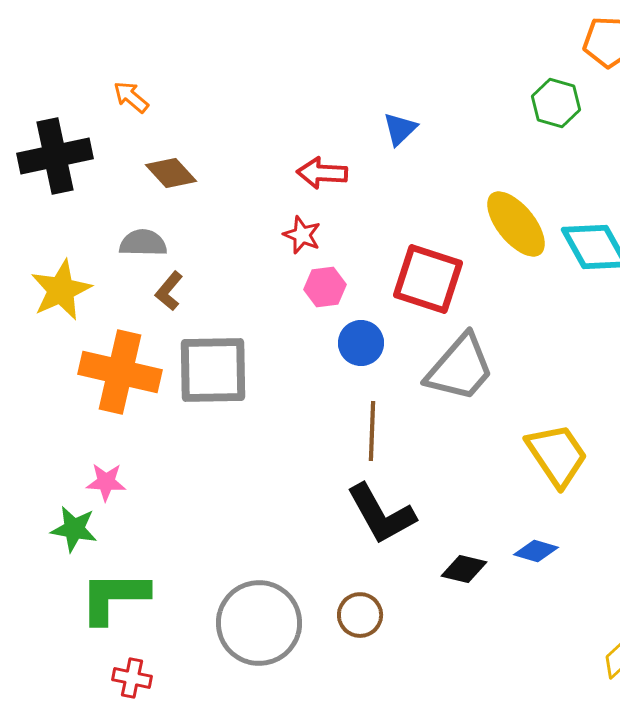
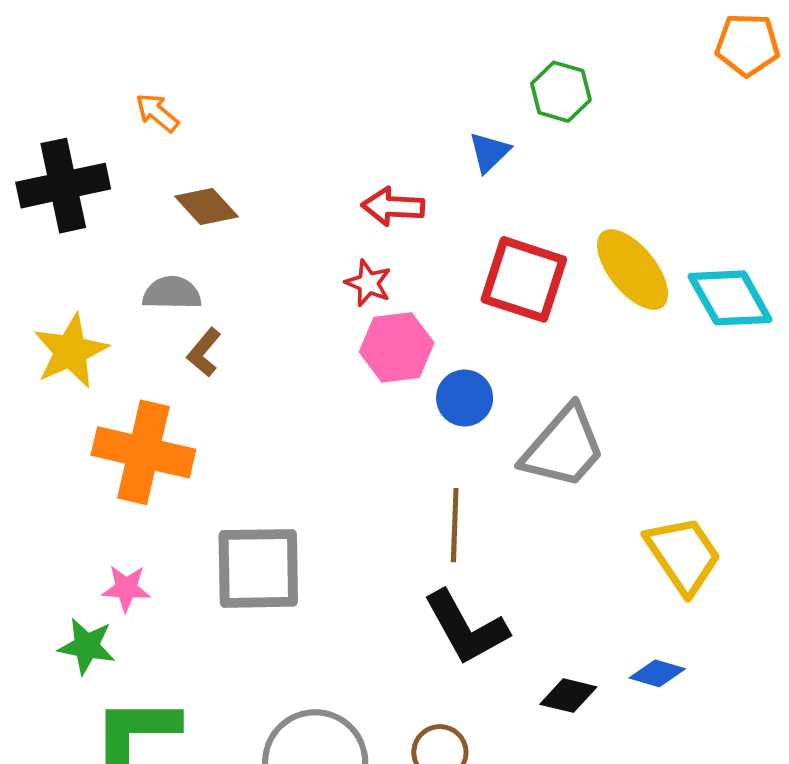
green hexagon: (556, 103) -> (561, 92), moved
red square: (428, 279) -> (524, 279), moved
pink hexagon: (325, 287) -> (397, 347), size x1.4
blue circle: (361, 343) -> (465, 398), moved
gray square: (213, 370) -> (258, 568), moved

